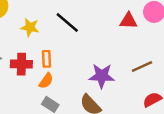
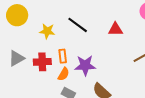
red triangle: (128, 21) -> (115, 29), moved
purple star: (102, 76) -> (85, 65), moved

